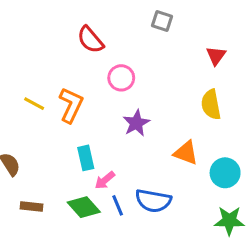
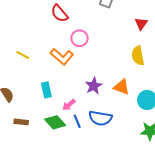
orange L-shape: (71, 105) -> (62, 57), moved, turned 105
purple star: (136, 123) -> (94, 86), moved
cyan rectangle: (86, 158) -> (46, 90), moved

